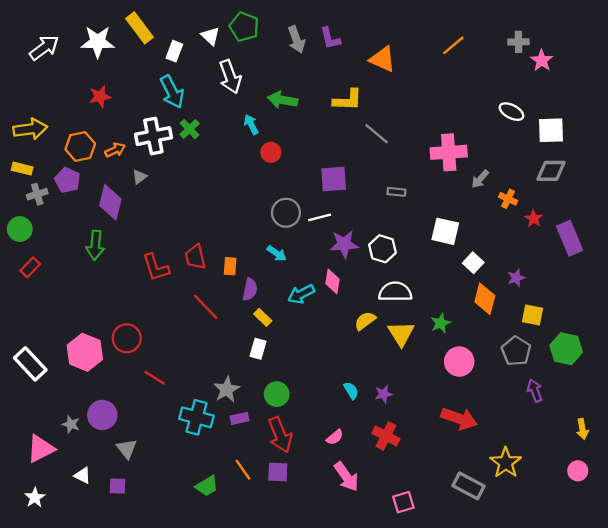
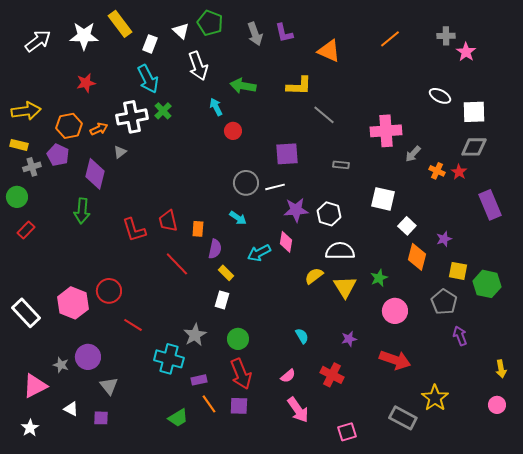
red star: (534, 219) -> (459, 172), moved
green hexagon: (566, 349) -> (487, 284), moved
purple star: (384, 394) -> (349, 339), moved
purple rectangle: (239, 418) -> (199, 380), moved

